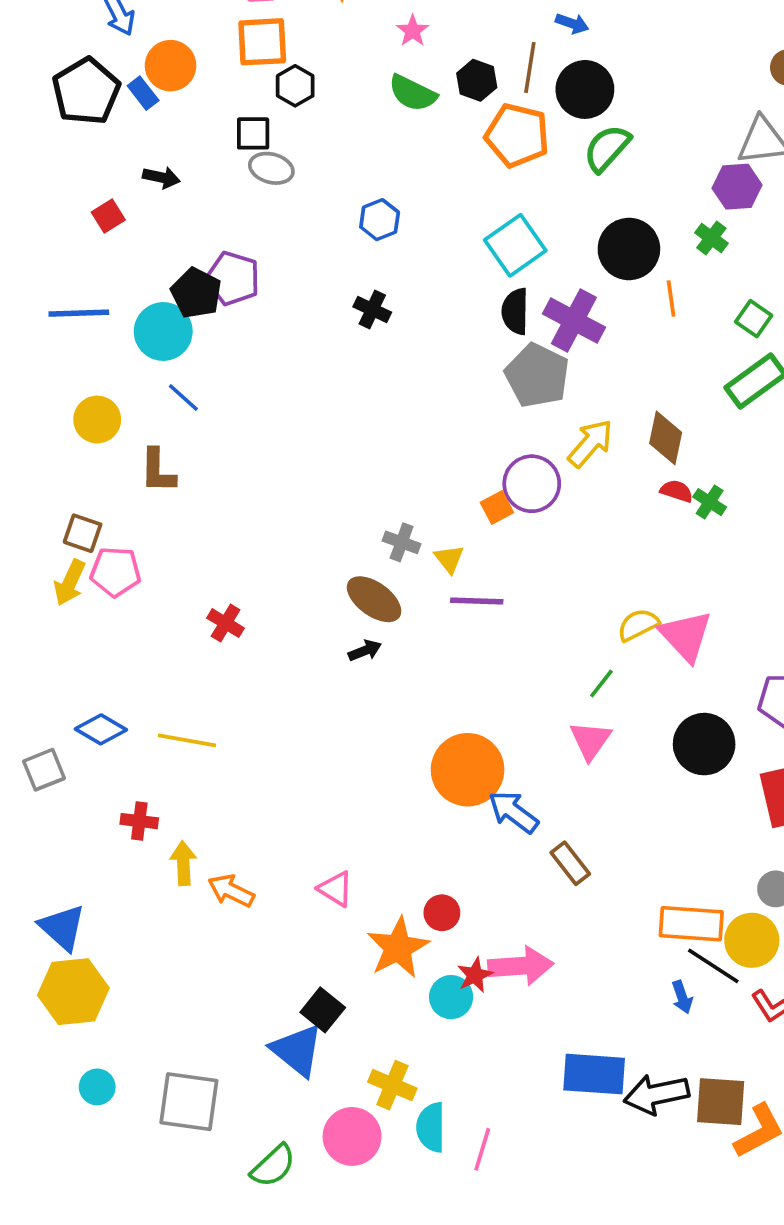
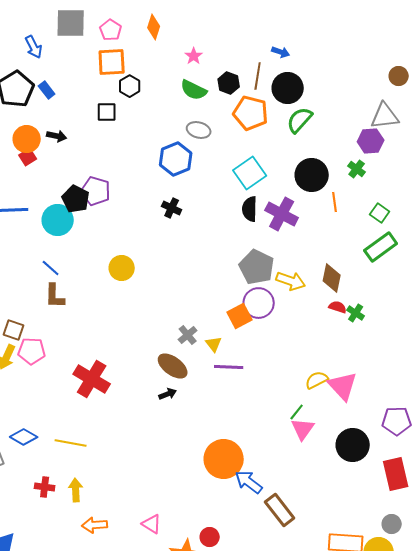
orange circle: (171, 66) -> (27, 139), moved
gray ellipse: (271, 168) -> (199, 130), moved
blue hexagon: (380, 220) -> (176, 159), size x1.5
gray pentagon: (537, 376) -> (257, 267), moved
blue line: (183, 398) -> (51, 268), moved
yellow circle: (97, 420) -> (122, 268), moved
yellow arrow: (590, 443) -> (291, 281), turned 68
orange square: (497, 508) -> (240, 316), size x1.4
gray cross: (402, 542) -> (188, 335), turned 30
red cross: (226, 623) -> (92, 379), size x1.8
pink triangle: (590, 740) -> (303, 429), moved
yellow arrow: (183, 863) -> (76, 490), moved
brown rectangle: (570, 863) -> (280, 510), size x1.4
orange arrow: (231, 891) -> (95, 525), turned -30

